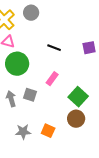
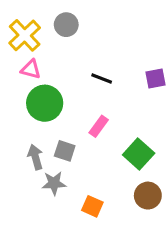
brown circle: (76, 119) -> (148, 196), moved
gray star: (23, 132) -> (54, 183), moved

